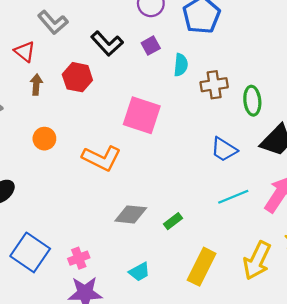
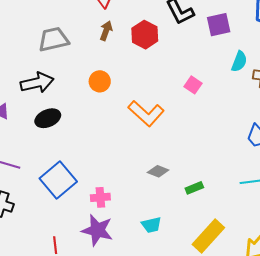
purple square: (151, 46) -> (219, 25), size x1.4
cyan semicircle: (181, 65) -> (239, 61), moved
pink square: (142, 115) -> (193, 85), size x0.5
gray diamond: (131, 214) -> (158, 171), size x0.7

